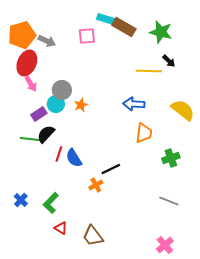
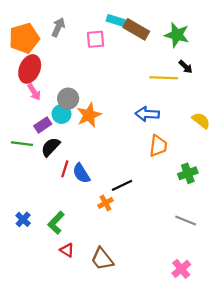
gray arrow: (47, 41) -> (58, 27), moved, turned -90
orange star: (81, 105) -> (89, 115), size x1.6
yellow semicircle: (183, 110) -> (201, 121), size x0.7
green line: (30, 139) -> (22, 144), moved

